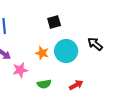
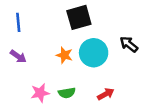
black square: (54, 22) -> (79, 17), size x1.5
pink star: (20, 70) -> (40, 93), moved

